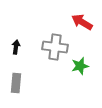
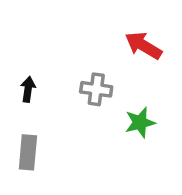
gray cross: (55, 47) -> (96, 89), size x0.7

